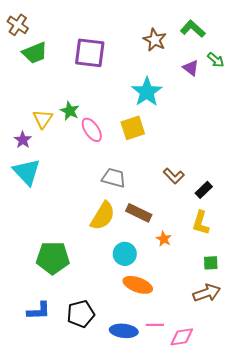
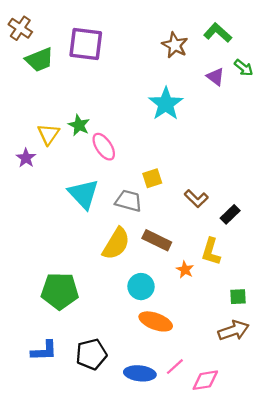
purple square: (90, 53) -> (86, 44), moved
yellow square: (133, 128) -> (152, 178), moved, size x0.7
cyan triangle: (27, 172) -> (83, 194), moved
yellow L-shape: (201, 223) -> (211, 252), moved
pink line: (155, 325) -> (175, 367), turned -42

